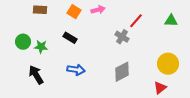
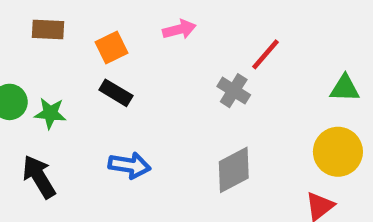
orange square: (74, 12) -> (111, 48), moved, turned 32
green triangle: (171, 21) -> (345, 88), moved

